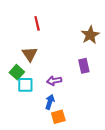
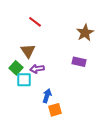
red line: (37, 23) -> (35, 22), turned -40
purple rectangle: (84, 66) -> (79, 62), turned -64
purple arrow: (54, 81) -> (37, 69), moved

